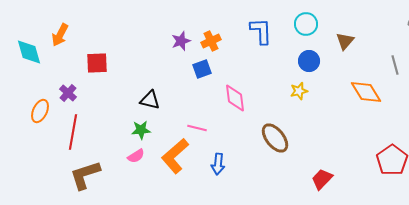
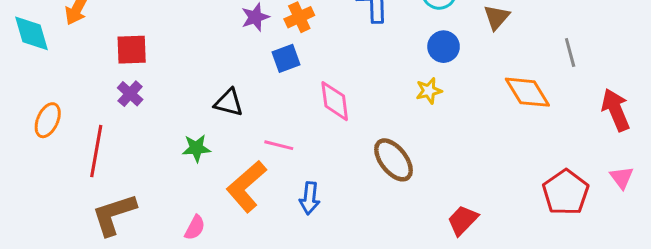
purple cross: (68, 93) -> (130, 94), moved
black triangle: (150, 100) -> (229, 103), moved
pink semicircle: (136, 156) -> (195, 228), moved, turned -30

